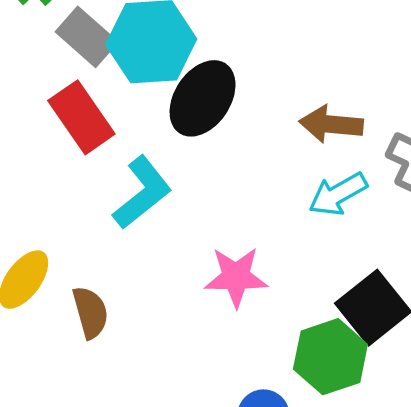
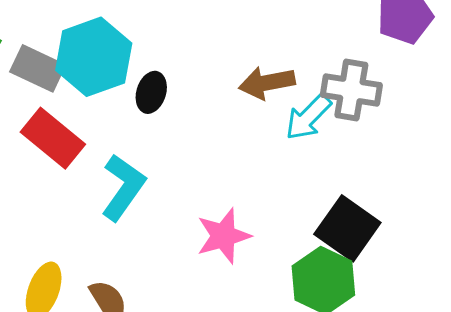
black ellipse: (203, 98) -> (151, 92), size x0.6
cyan arrow: (338, 194) -> (308, 117), moved

